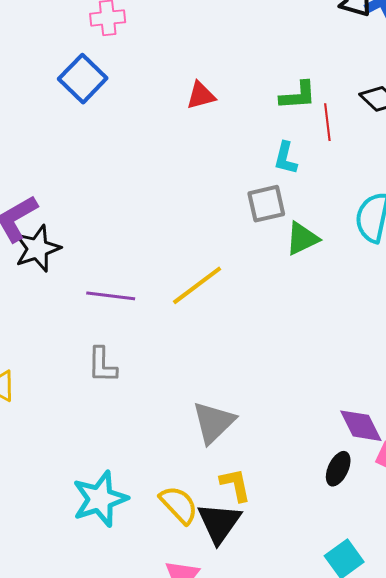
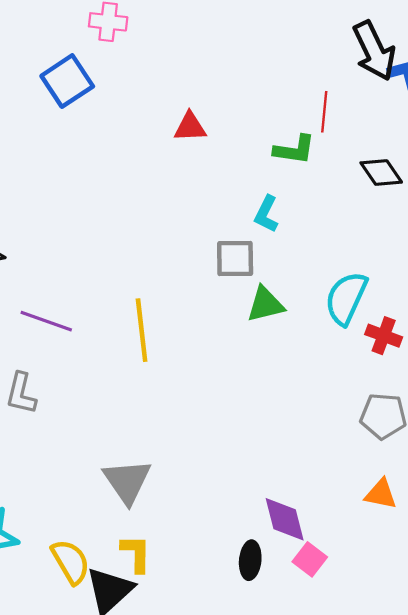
red line: (327, 122) -> (324, 112), moved
yellow line: (197, 285) -> (142, 330), turned -72
gray triangle: (214, 422) -> (127, 481), turned -33
black ellipse: (338, 469) -> (250, 560), turned -32

